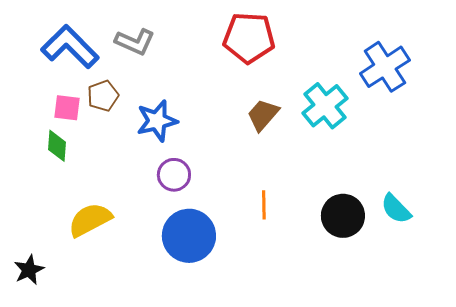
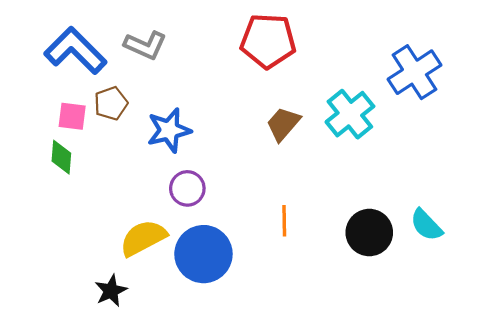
yellow semicircle: (90, 220) -> (143, 238), moved
black star: (29, 270) -> (111, 291), moved

